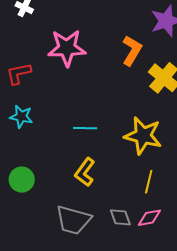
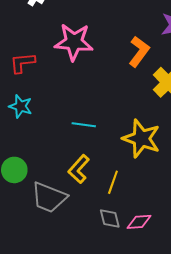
yellow line: (149, 182) -> (113, 182), moved
gray trapezoid: (73, 220) -> (49, 197), moved

